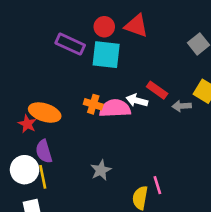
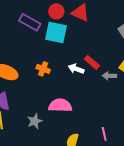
pink semicircle: (115, 108) -> (60, 105), moved
gray star: (101, 170) -> (35, 121), moved
pink line: (157, 185) -> (104, 134), moved

